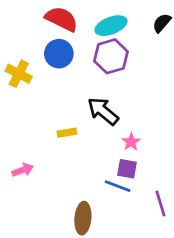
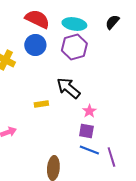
cyan ellipse: (111, 26) -> (74, 24), turned 30
blue line: (118, 186) -> (89, 150), moved

